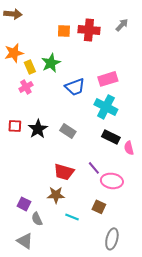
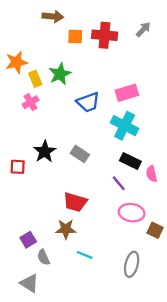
brown arrow: (13, 14) -> (53, 16), moved
red square: (15, 126) -> (18, 167), moved
purple line: (94, 168) -> (119, 183), moved
purple square: (24, 204) -> (28, 240), turned 32
brown square: (99, 207) -> (155, 230), moved
gray ellipse: (112, 239) -> (132, 264), moved

